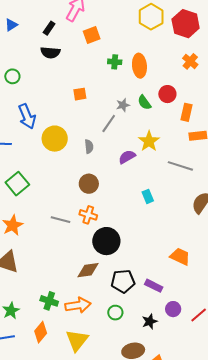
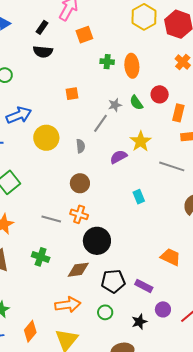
blue arrow: (27, 116) -> (19, 115), turned -90
green cross: (49, 301) -> (41, 257), moved

